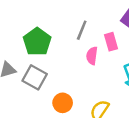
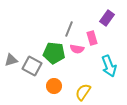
green pentagon: (37, 42) -> (54, 53), moved, turned -30
pink semicircle: (92, 56) -> (77, 49), turned -88

